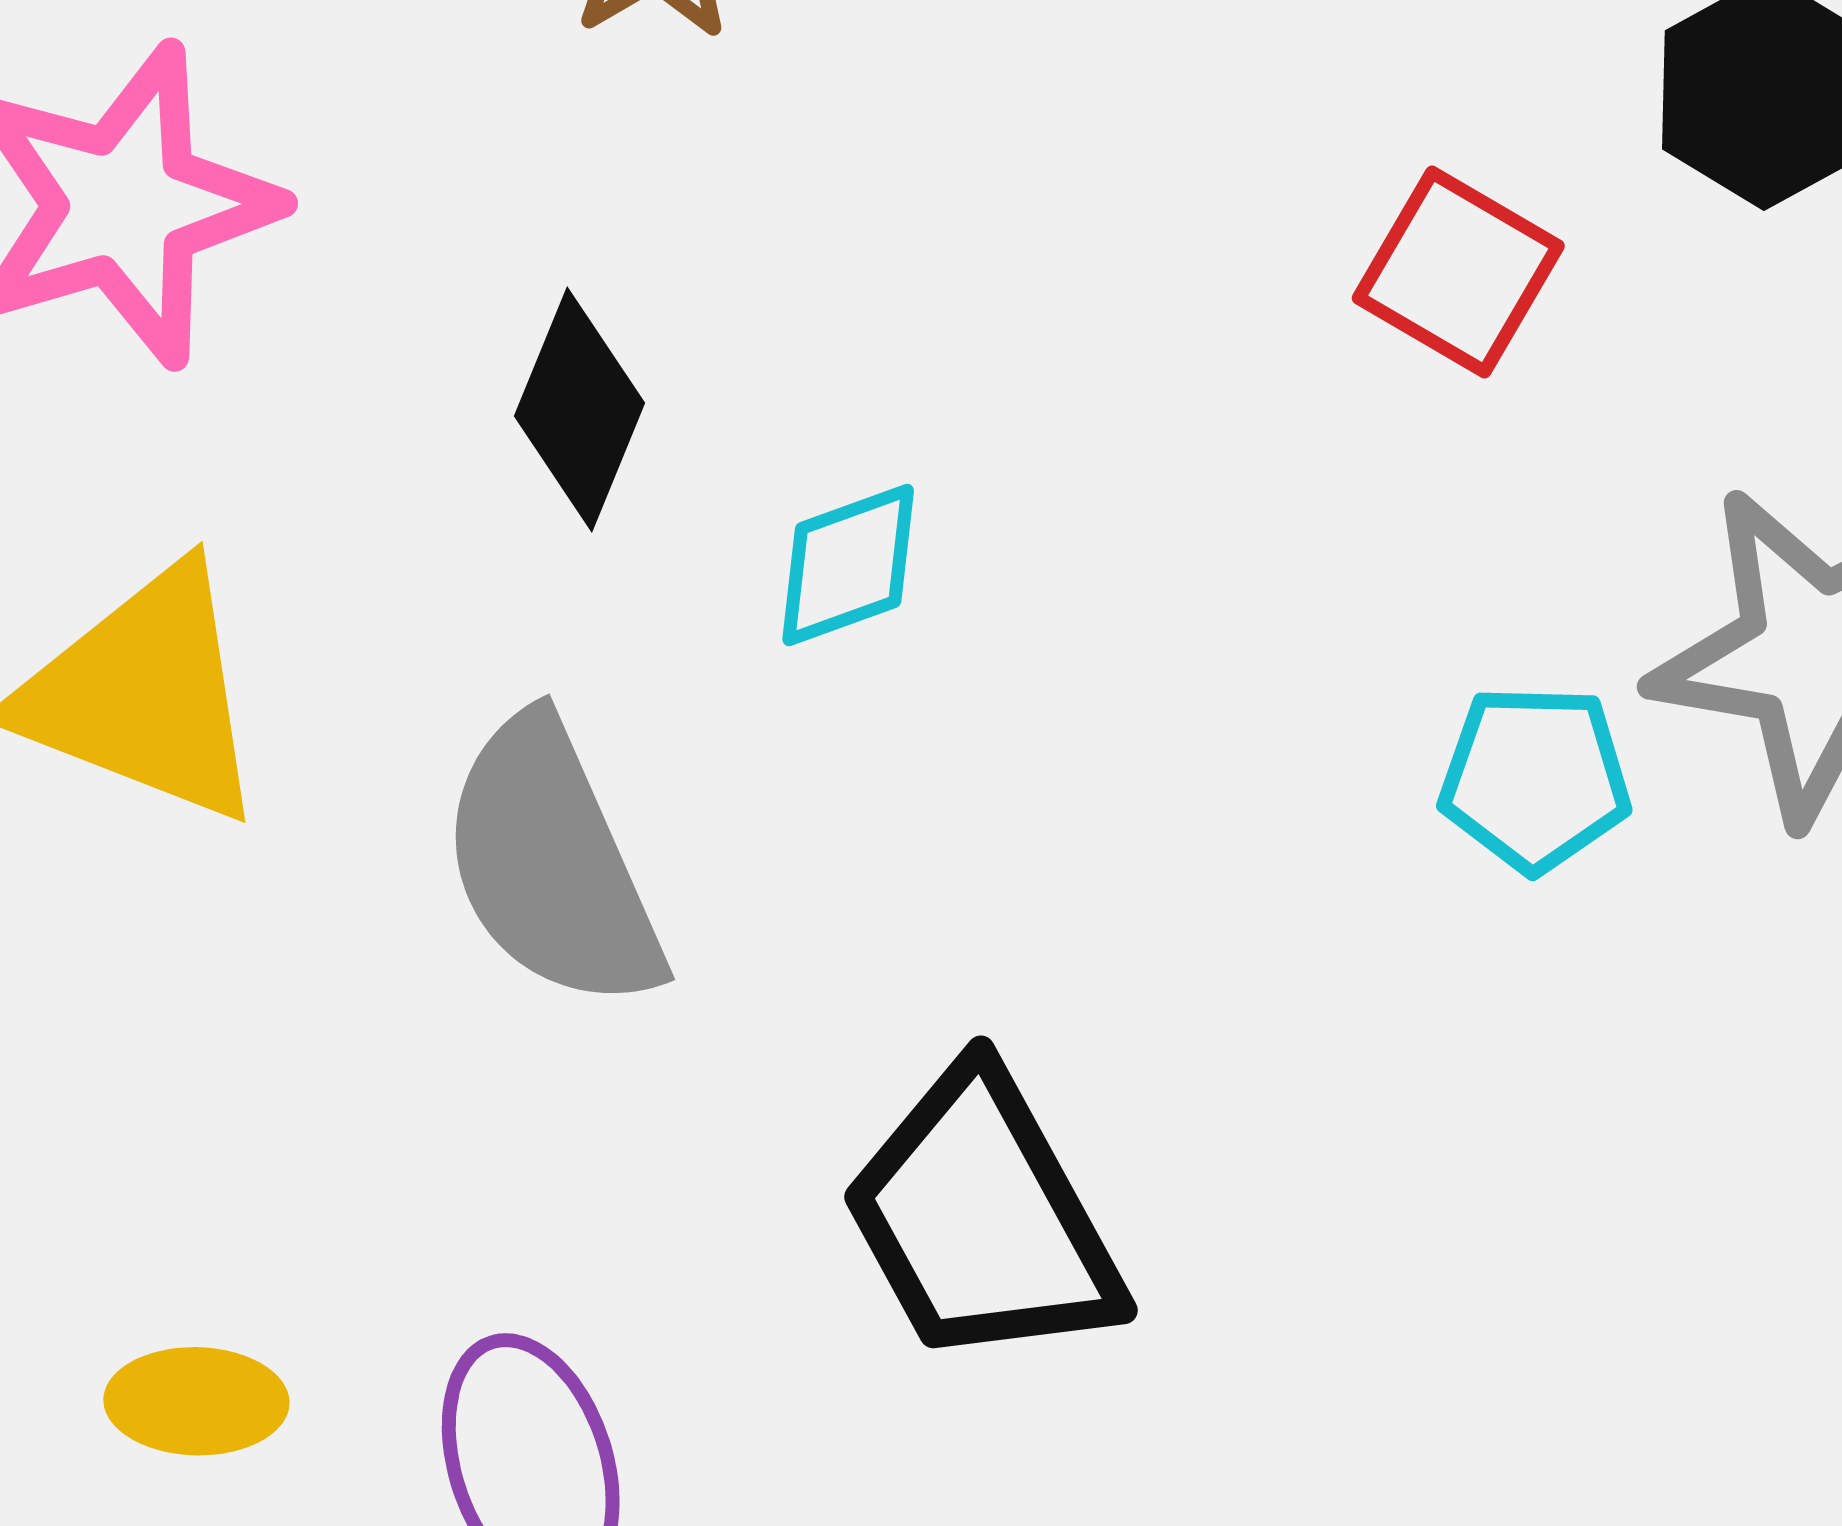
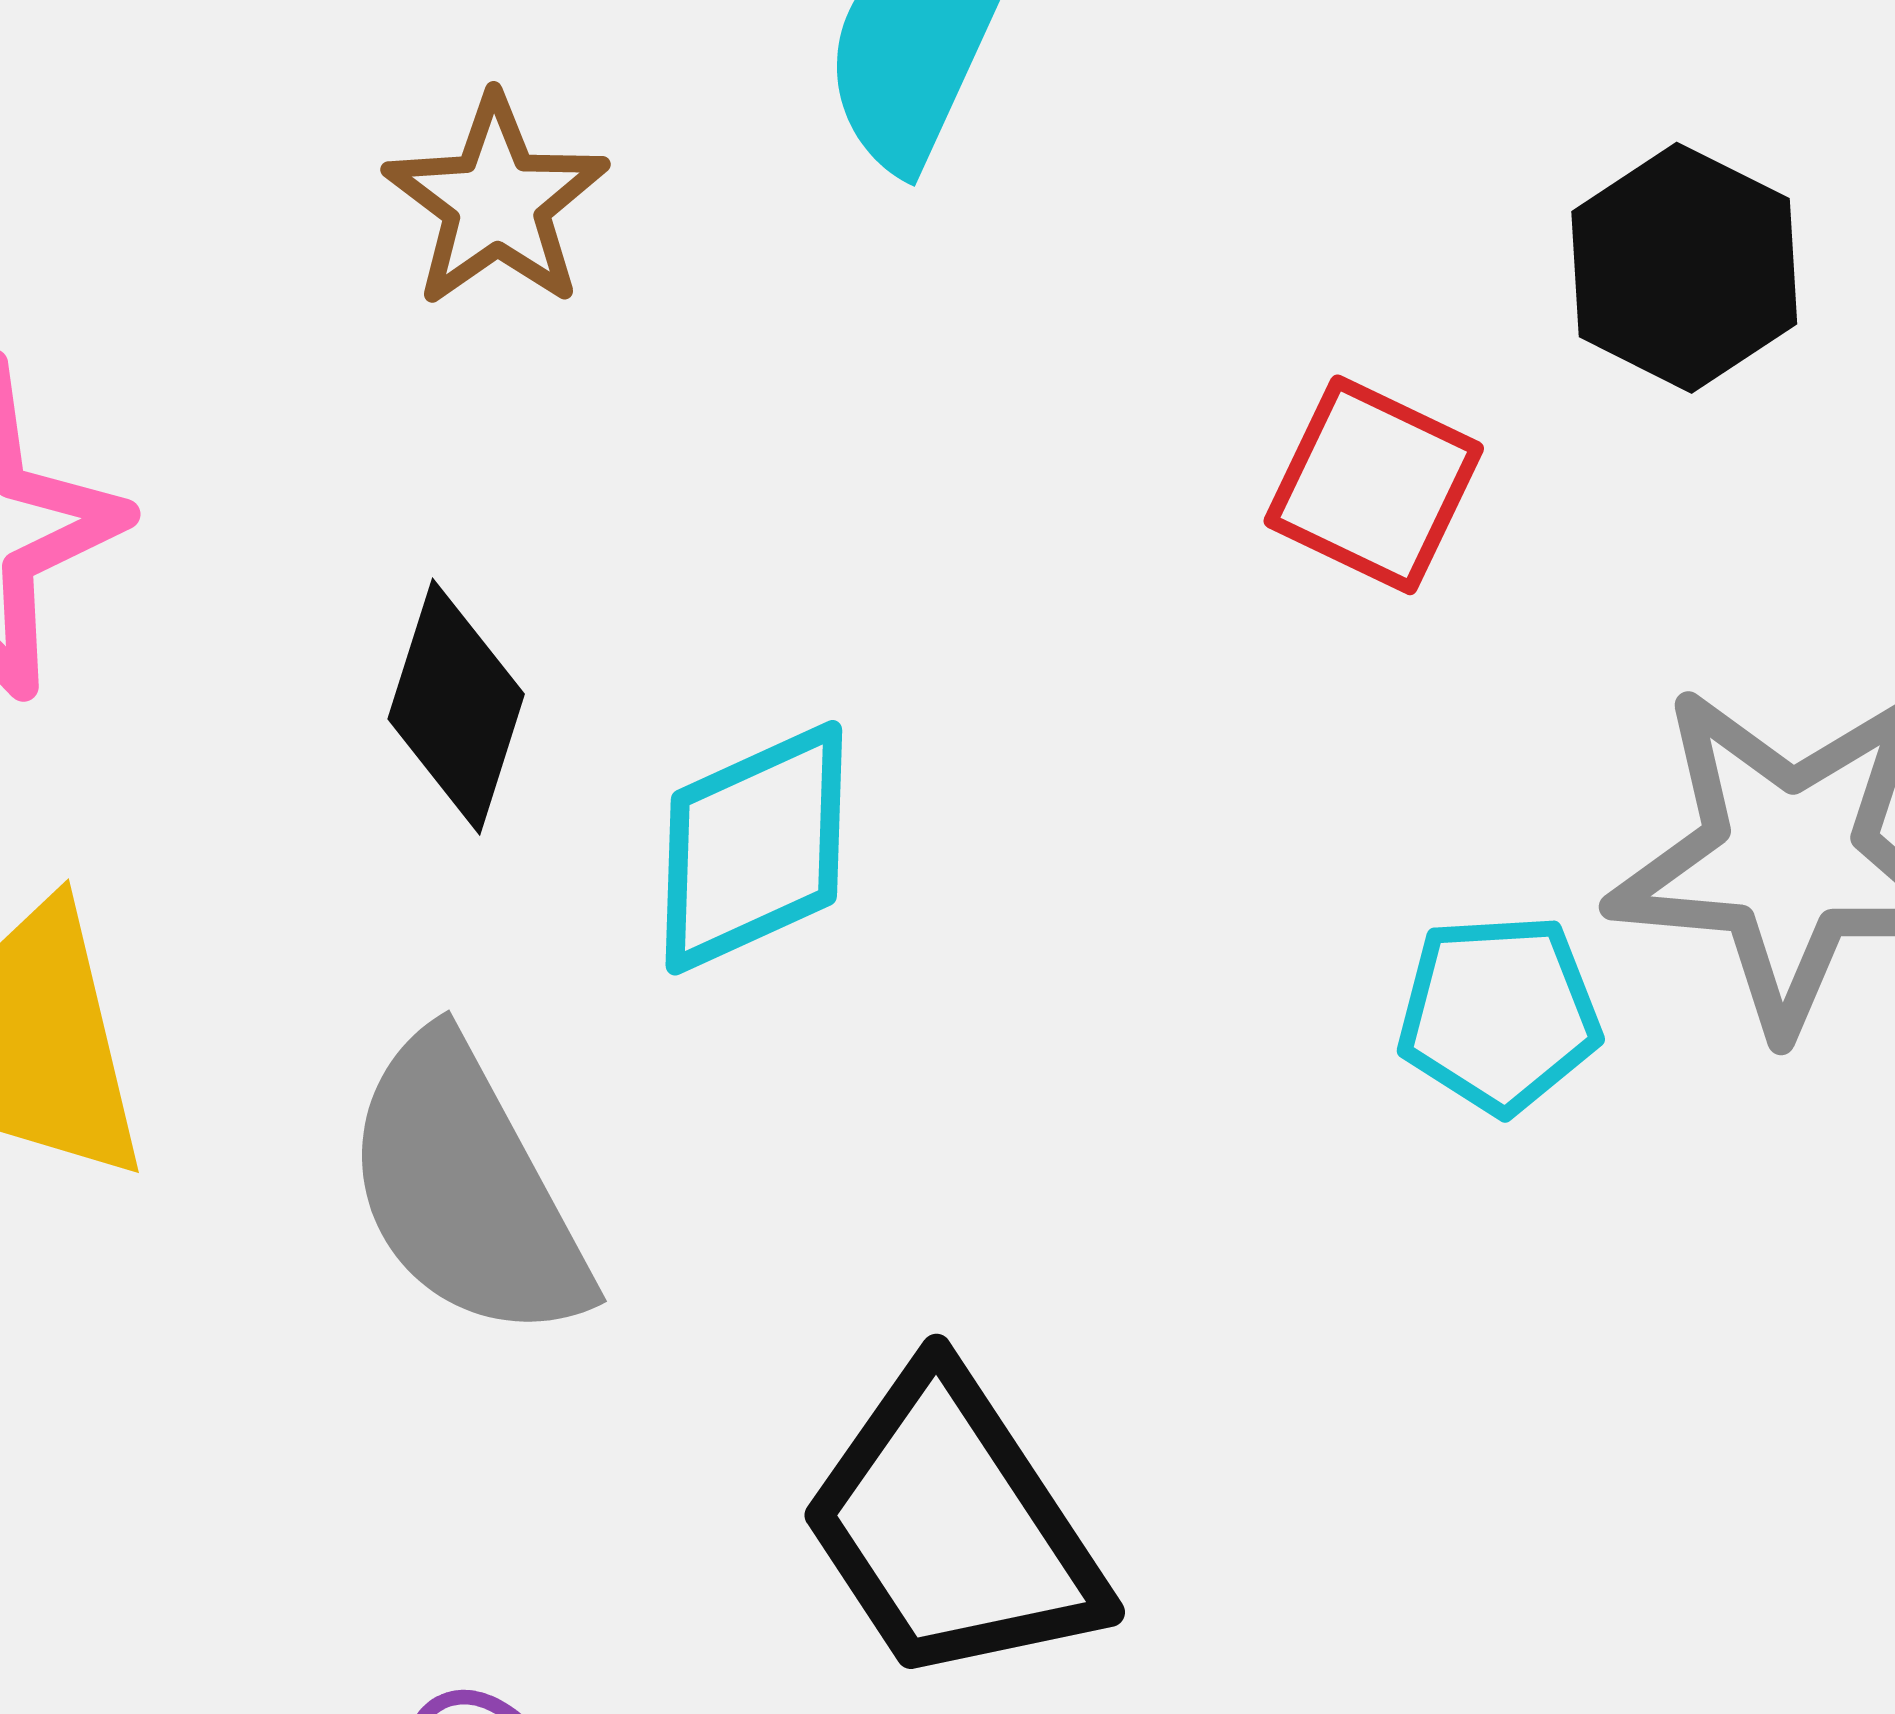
cyan diamond: (848, 565) -> (754, 848), size x1.4

